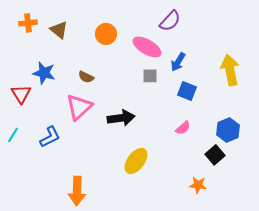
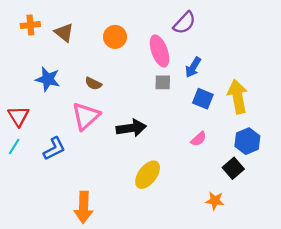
pink ellipse: (147, 47) -> (159, 51), turned 40
yellow arrow: (230, 70) -> (238, 97), moved
red triangle: (21, 94) -> (18, 116), moved

